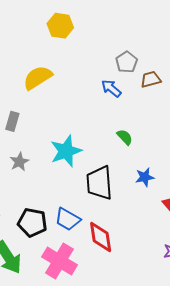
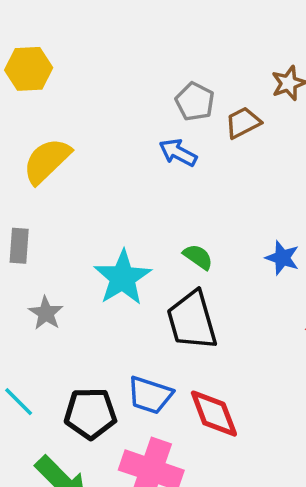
yellow hexagon: (60, 26) -> (29, 69), moved
green semicircle: (125, 137) -> (198, 257), moved
blue star: (145, 177) -> (282, 258), moved, turned -30

